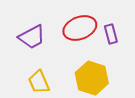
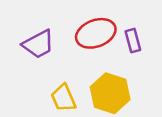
yellow trapezoid: (39, 82) -> (63, 98), moved

